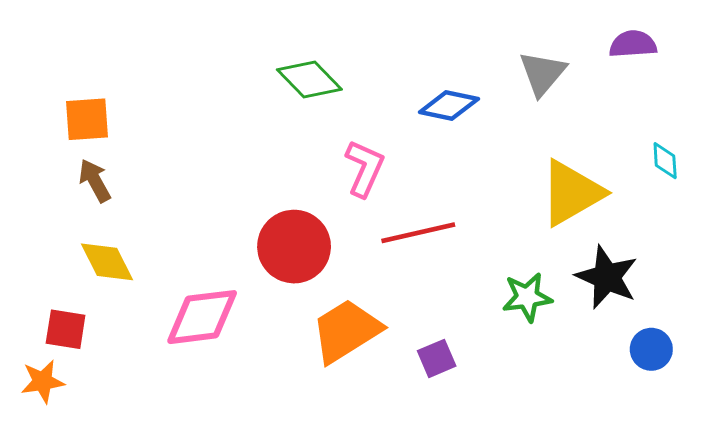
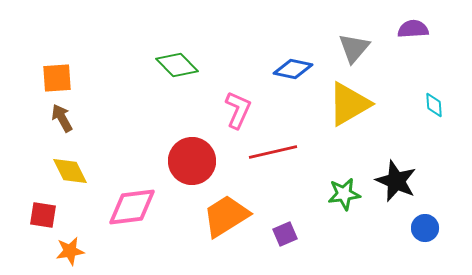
green diamond: (309, 79) -> (177, 65), moved
yellow triangle: (572, 193) -> (349, 104), moved
orange star: (43, 381) -> (70, 251), moved

